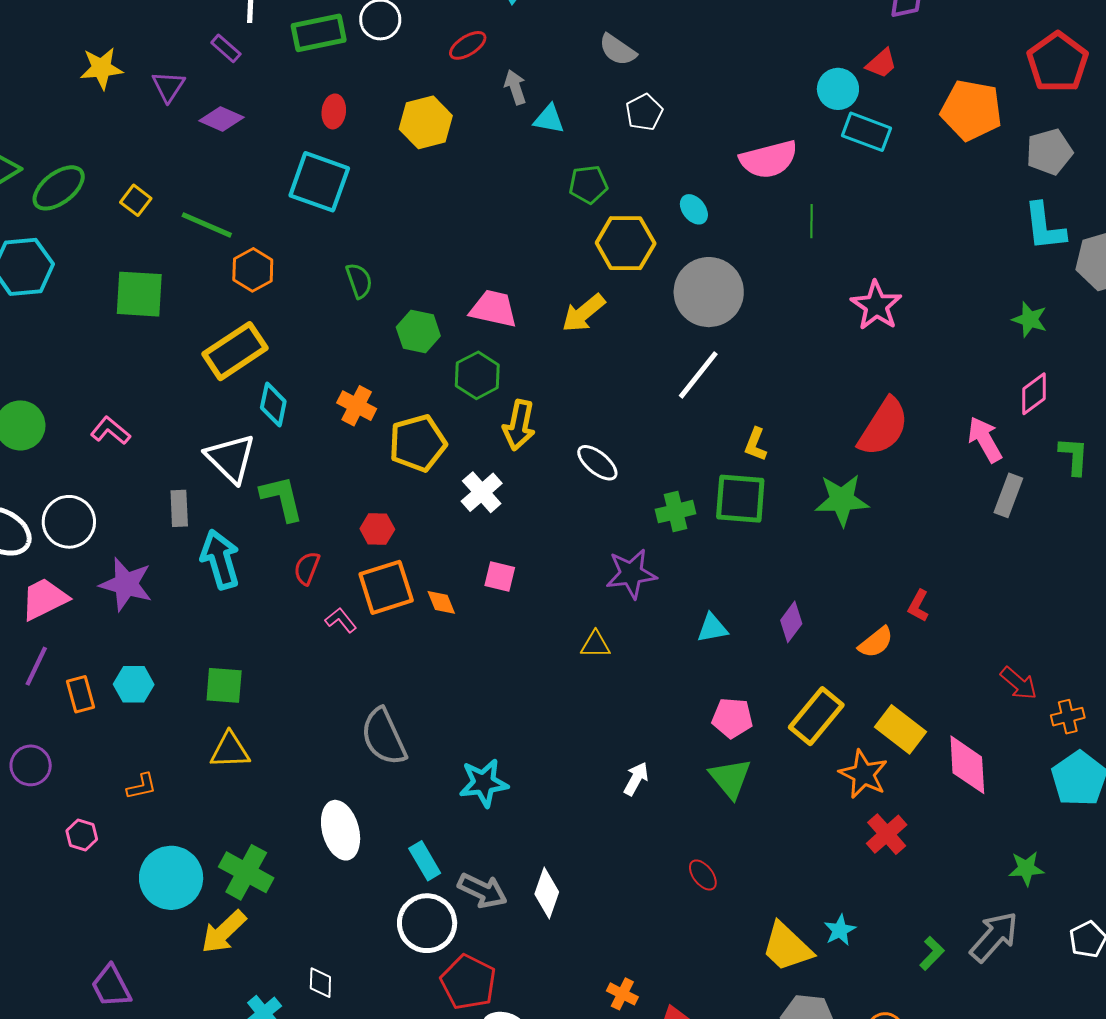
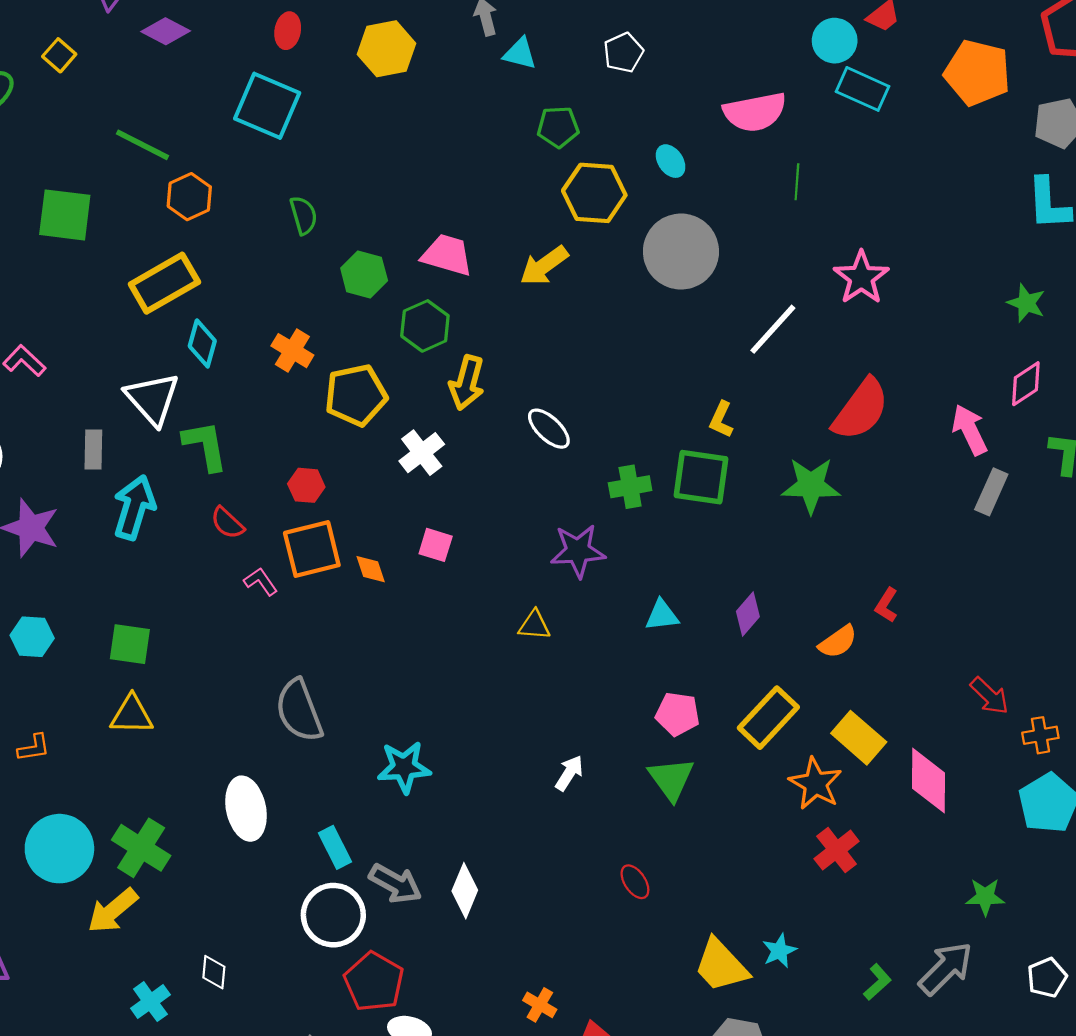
yellow square: (136, 200) -> (59, 55), moved
white line: (698, 375) -> (773, 329), moved
cyan arrow: (220, 559) -> (134, 507), turned 30
red semicircle: (307, 568) -> (227, 523), turned -72

